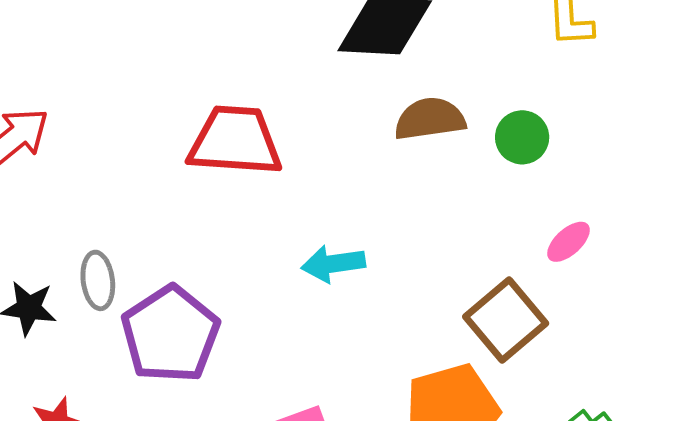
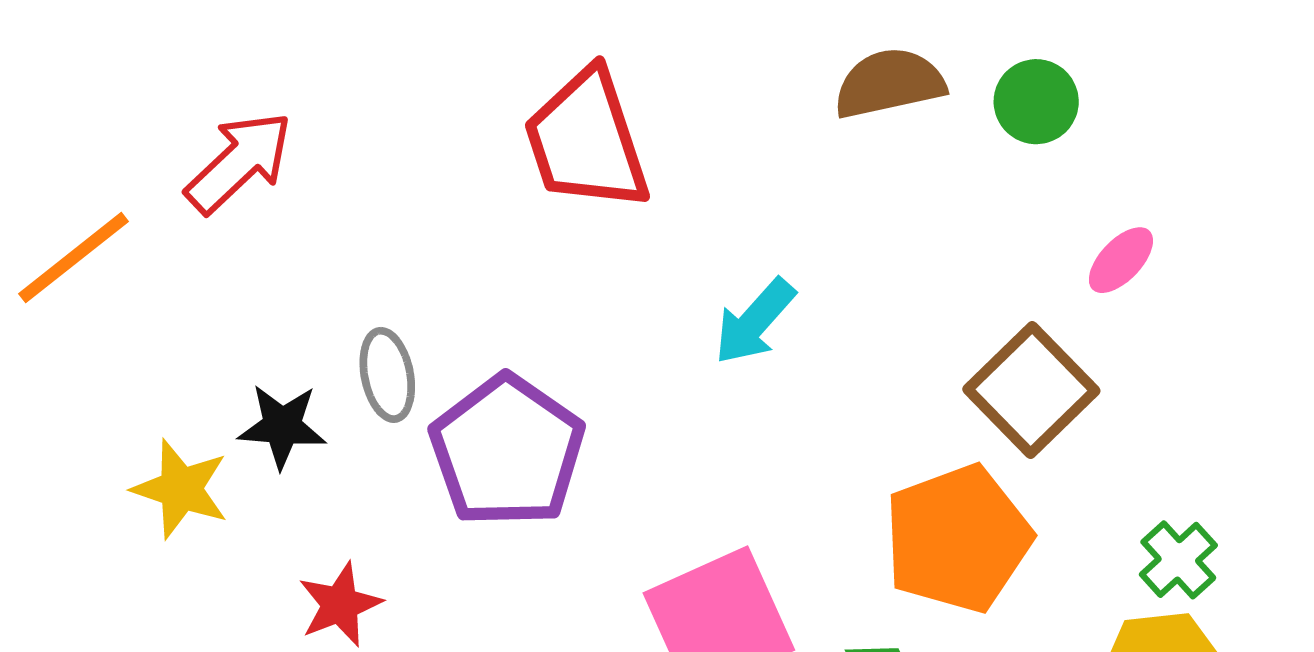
red trapezoid: (235, 141) -> (586, 140), turned -108
cyan arrow: (333, 264) -> (755, 321), turned -36

